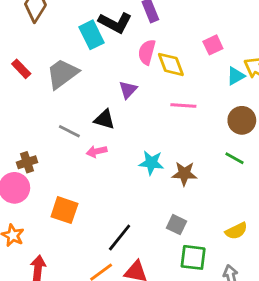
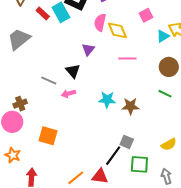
red rectangle: (21, 69) -> (43, 13), moved
gray trapezoid: (62, 74) -> (19, 39), moved
black triangle: (105, 119) -> (73, 71), turned 35
black line: (120, 237) -> (113, 156), moved

